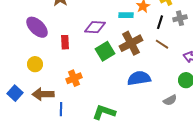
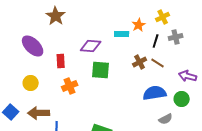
brown cross: (131, 43) -> (140, 62), moved, size x0.6
green square: (105, 51) -> (101, 70), turned 36
orange cross: (74, 78) -> (70, 86), moved
blue semicircle: (139, 78) -> (155, 93), moved

